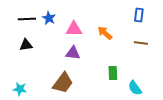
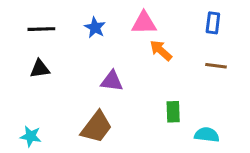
blue star: (49, 18) -> (95, 27), moved
pink triangle: (74, 29) -> (144, 23), moved
cyan semicircle: (135, 88) -> (207, 135), turned 133

